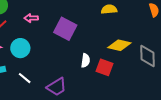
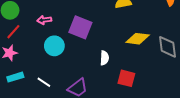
cyan circle: (20, 48) -> (54, 46), moved
red square: (105, 67) -> (126, 78), moved

